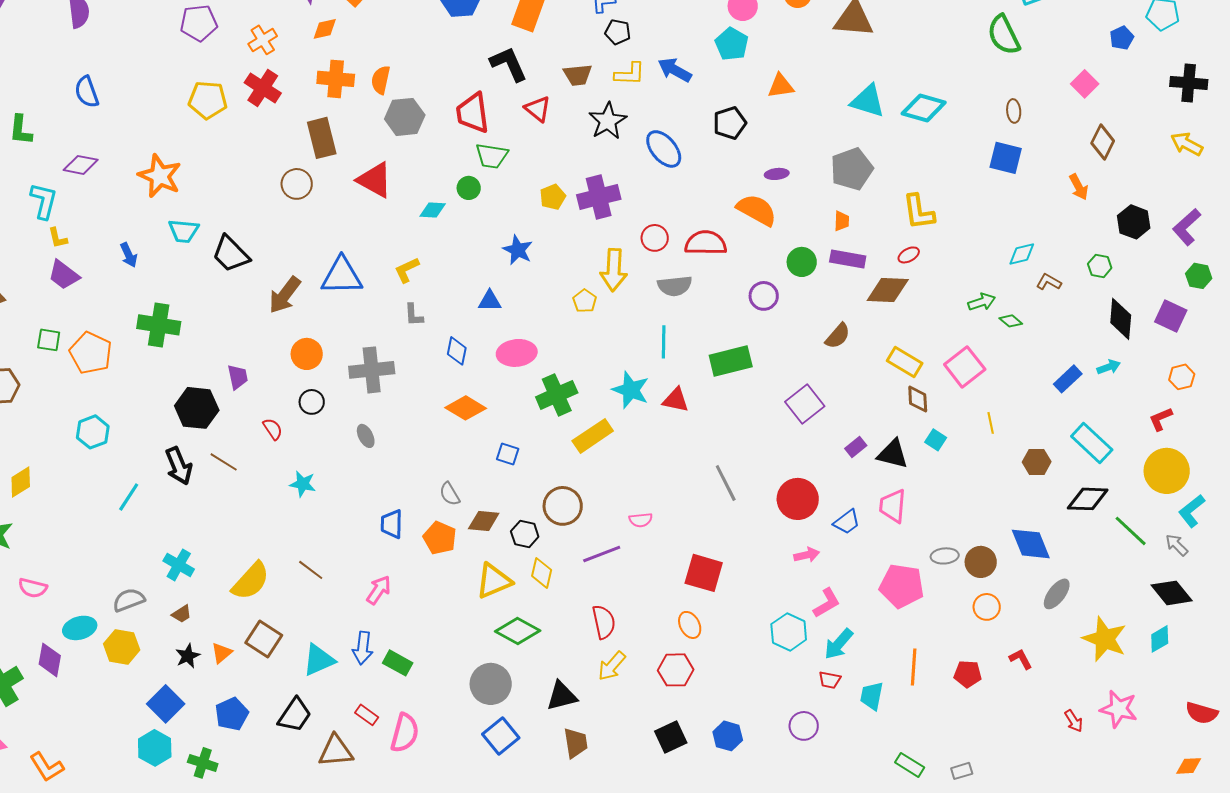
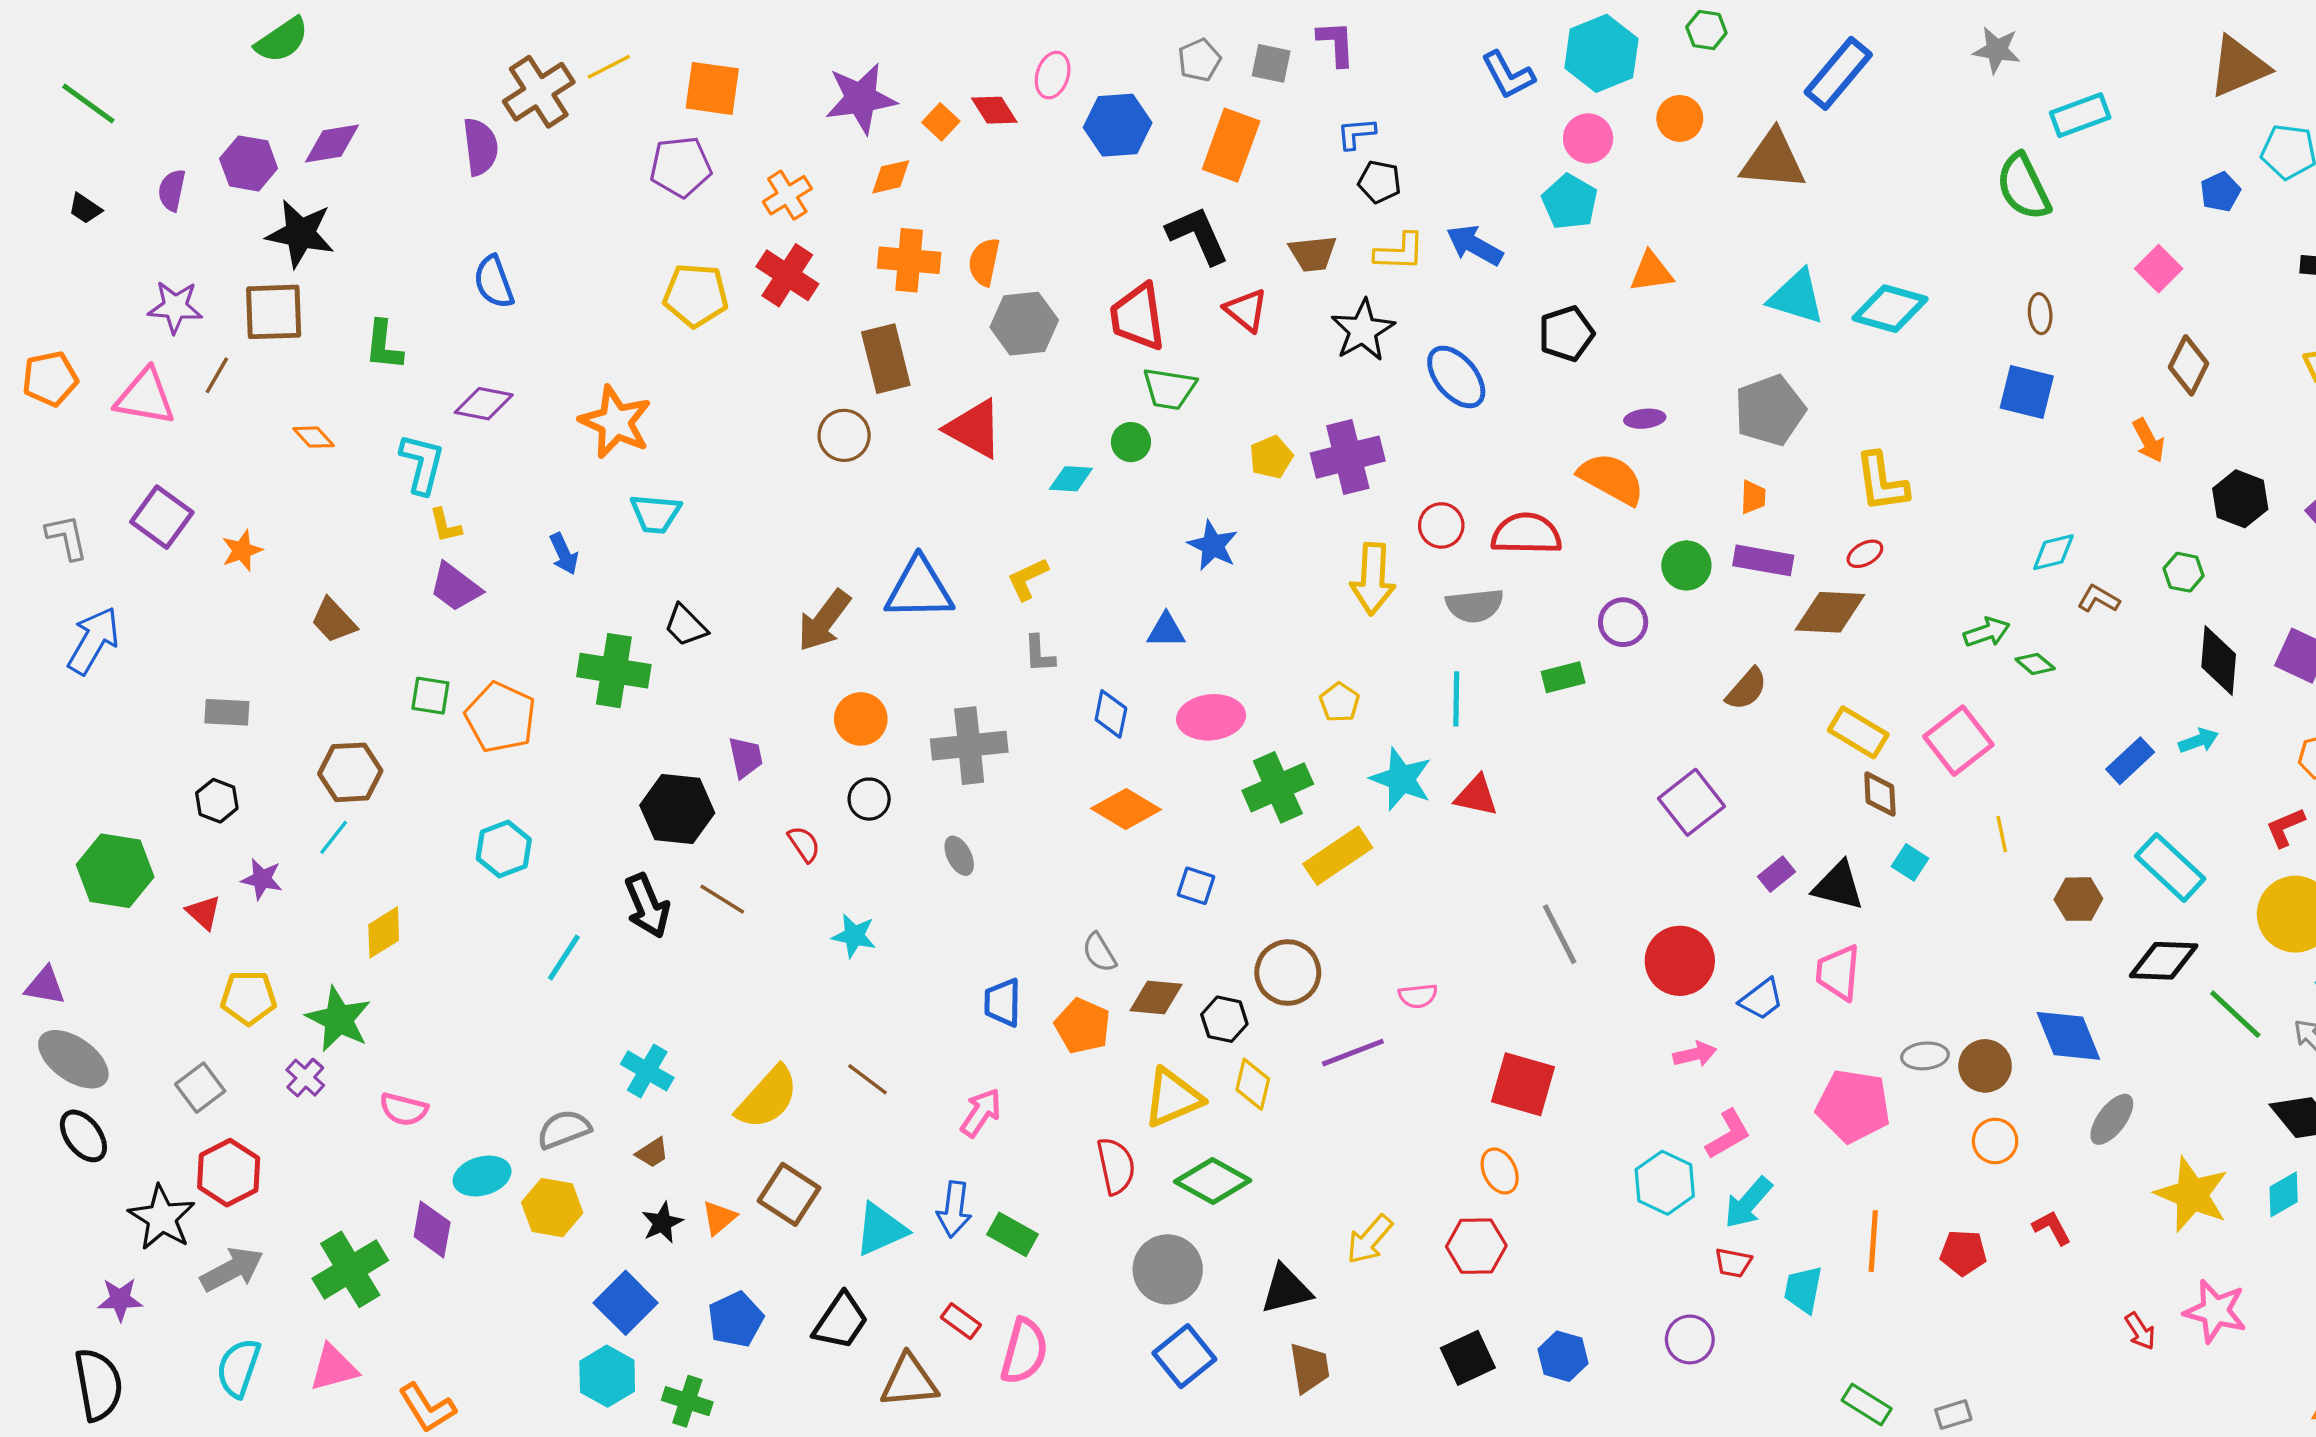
black trapezoid: (231, 254) -> (686, 626), moved, size x0.7
yellow pentagon: (585, 301) -> (1339, 702), moved
green rectangle: (731, 361) -> (1563, 677), moved, size x0.6
red semicircle: (604, 622) -> (1116, 1166), moved

